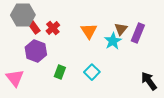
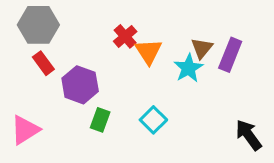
red rectangle: (34, 27) -> (43, 63), moved
red cross: (53, 28) -> (125, 36), moved
purple hexagon: (36, 51) -> (80, 85), moved
pink triangle: (15, 78) -> (25, 130), turned 36

